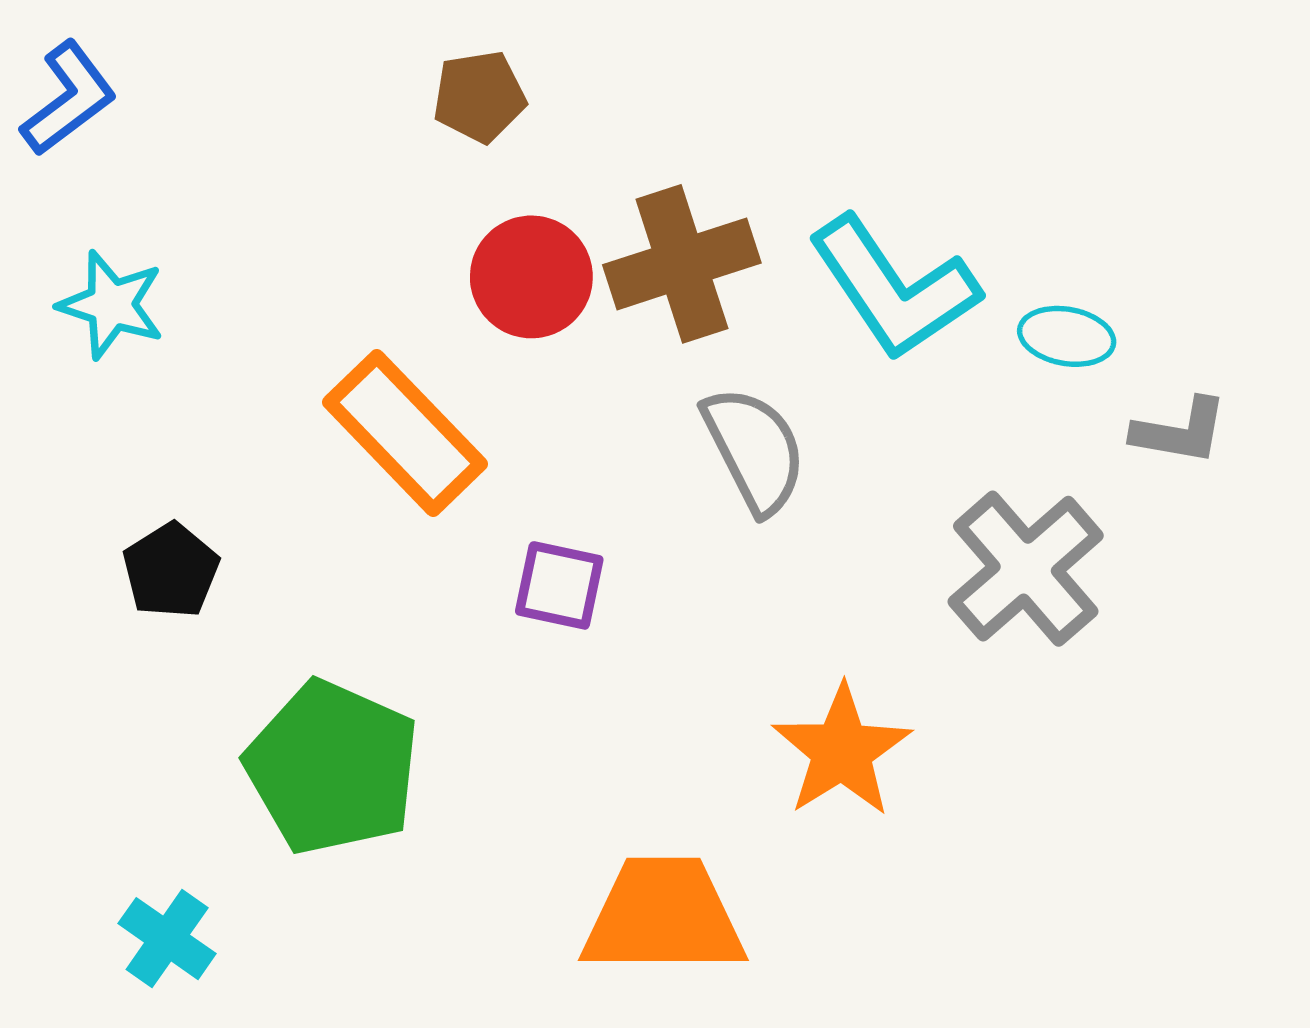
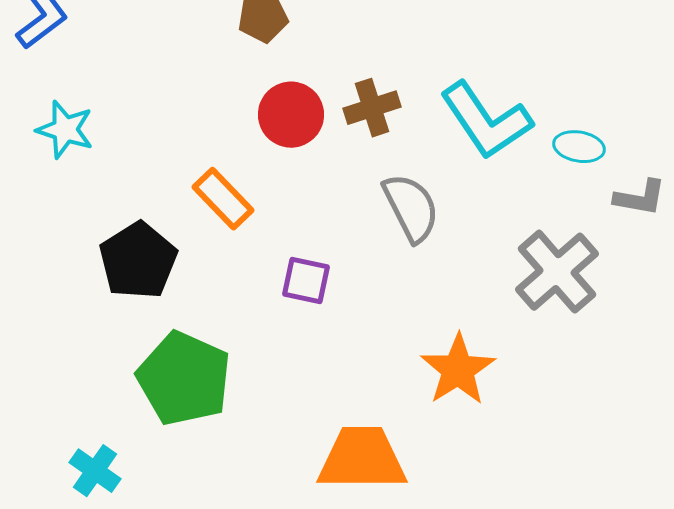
brown cross: (682, 264) -> (372, 108), size x0.7
orange rectangle: (405, 433) -> (223, 199), size x0.7
black pentagon: (171, 571) -> (138, 261), moved, size x1.5

